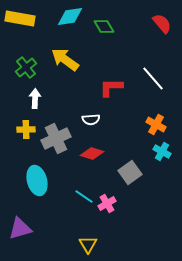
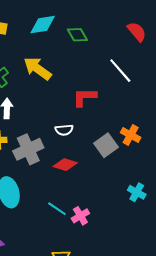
white line: (153, 78) -> (120, 71), moved
cyan cross: (162, 152) -> (137, 192), moved
gray square: (130, 172) -> (106, 145), moved

